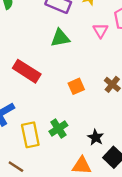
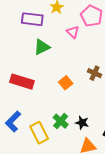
black star: (96, 137) -> (82, 123), moved

